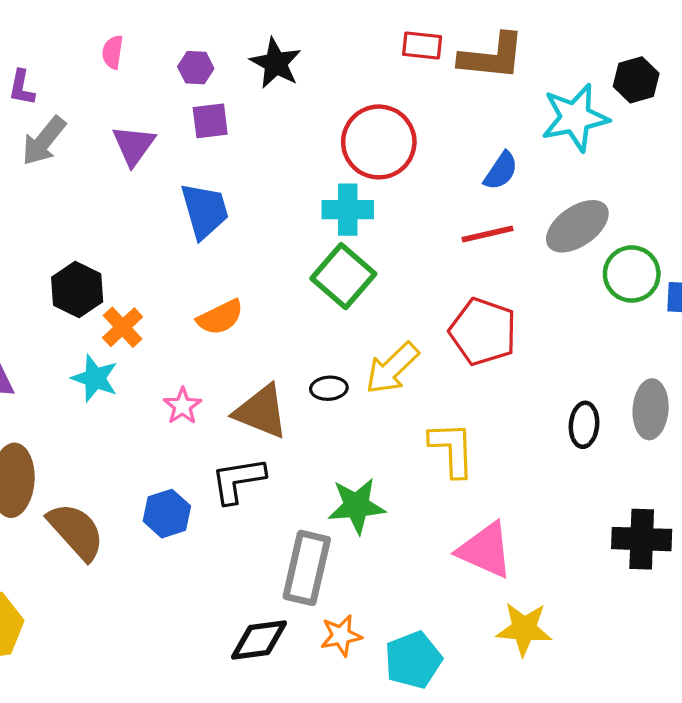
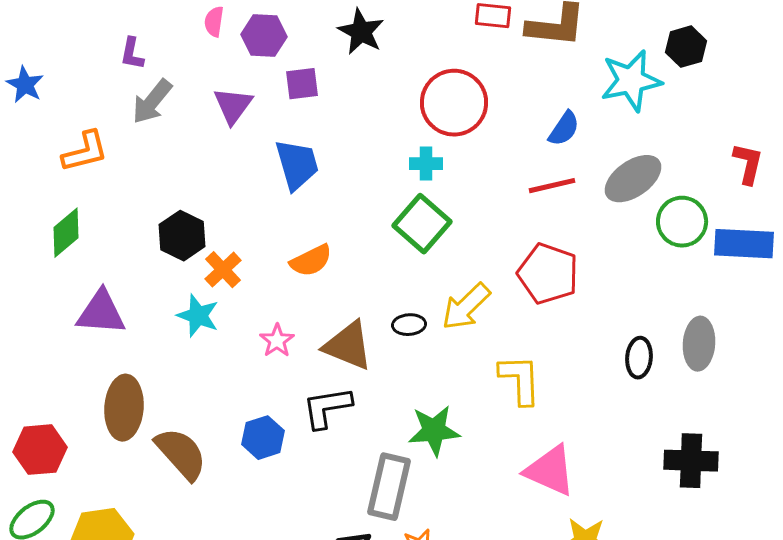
purple hexagon: (196, 68) -> (264, 36), moved, size x1.4
cyan cross: (348, 210) -> (426, 164), size x0.7

